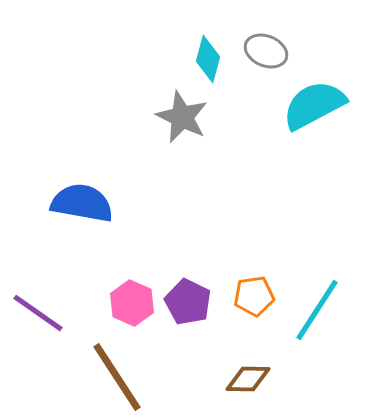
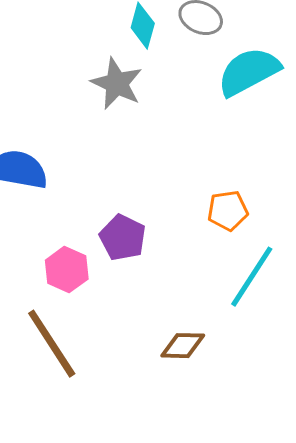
orange pentagon: (254, 296) -> (228, 211), moved
purple pentagon: (188, 302) -> (123, 238), moved

